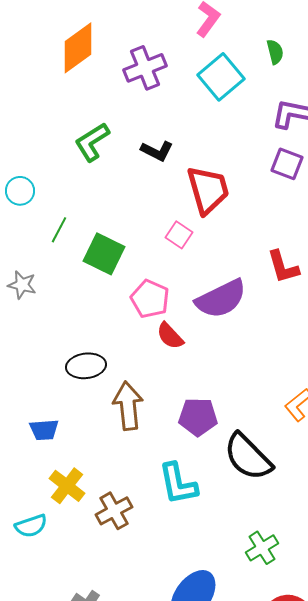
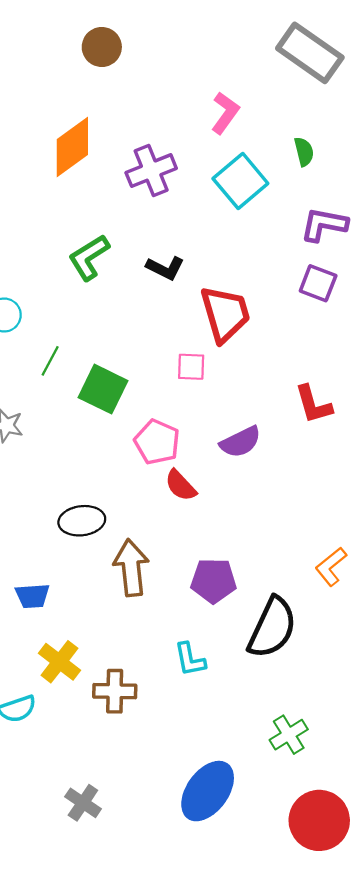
pink square: (179, 235) -> (191, 367), turned -32
purple semicircle: (221, 299) -> (240, 442), size x0.7
black semicircle: (248, 457) -> (272, 628), turned -110
cyan L-shape: (178, 484) -> (190, 659), size x0.7
brown cross: (114, 511) -> (115, 691), turned 30

